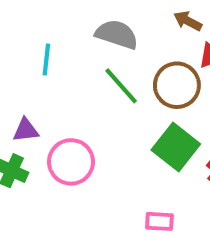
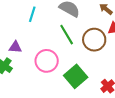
green square: (176, 147) -> (76, 76), moved
pink circle: (71, 162) -> (47, 61), moved

